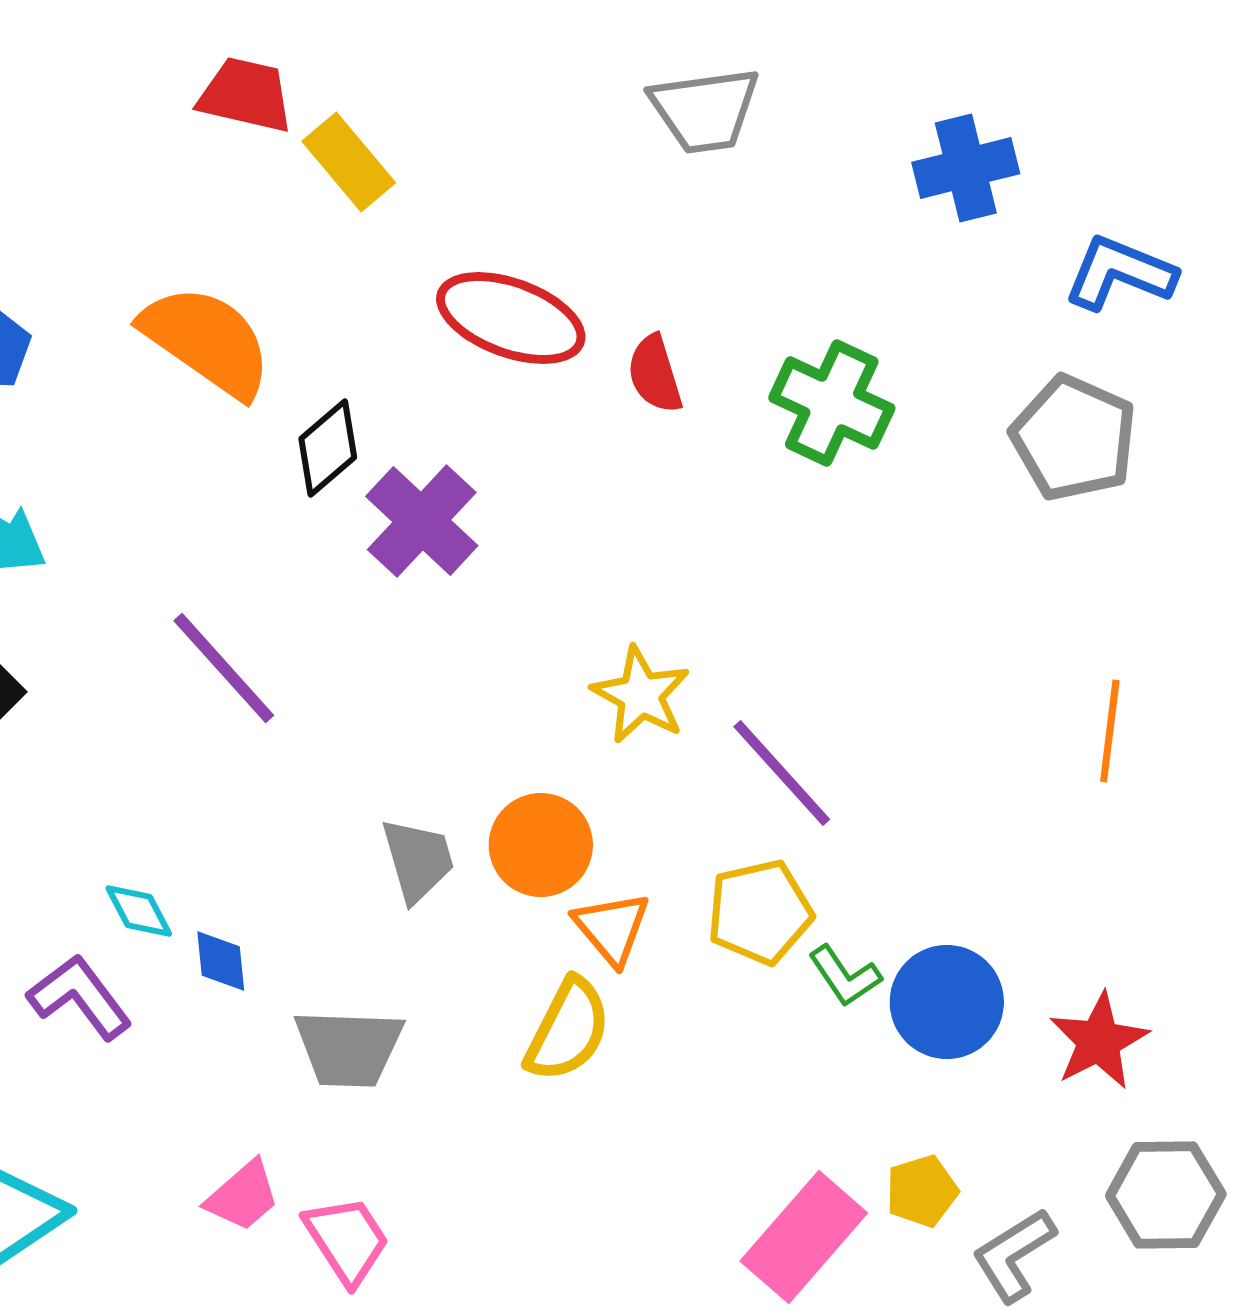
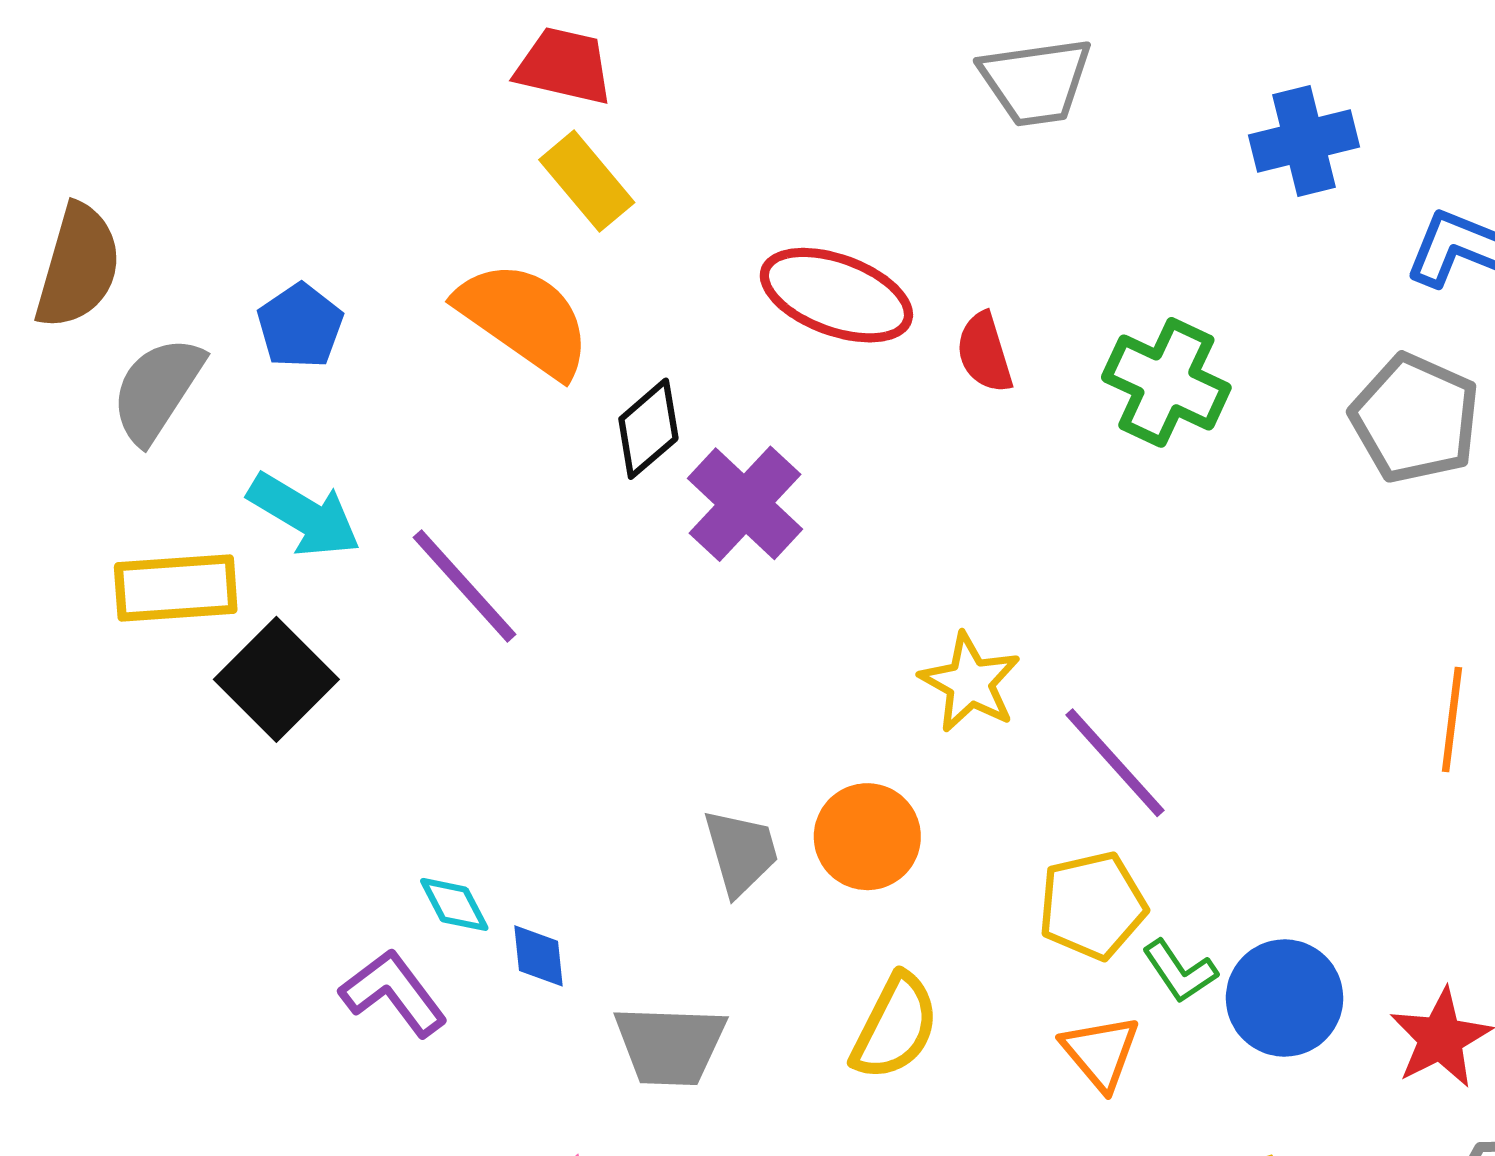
yellow rectangle: (349, 162) -> (587, 181), moved
purple line: (224, 668) -> (464, 586), moved
orange triangle: (612, 928) -> (1101, 1052), moved

